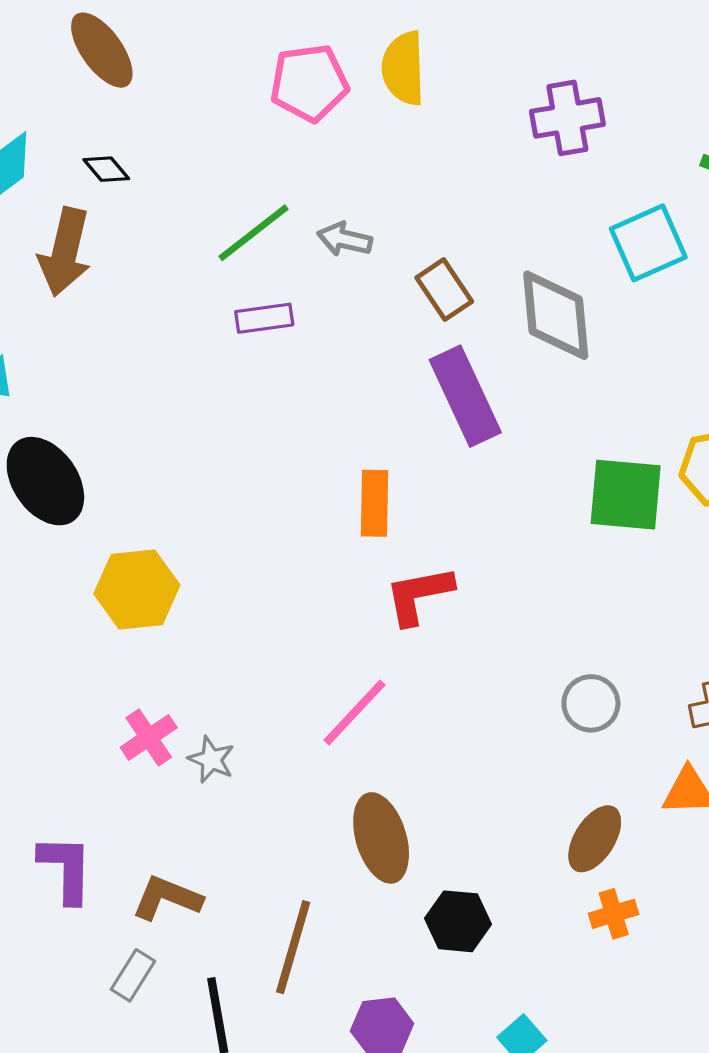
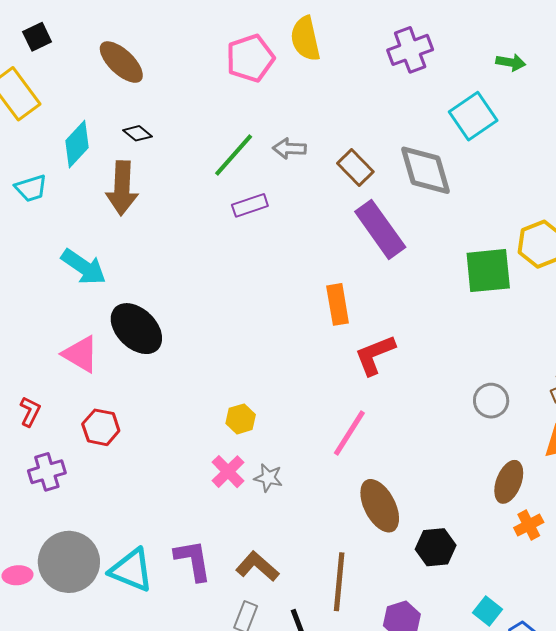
yellow hexagon: (137, 589) -> (241, 419), moved, size x0.6
brown L-shape: (167, 898) -> (257, 566), turned 30

